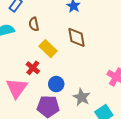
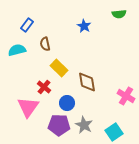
brown diamond: (76, 37) -> (87, 82), moved
gray star: (82, 97) -> (84, 125), moved

